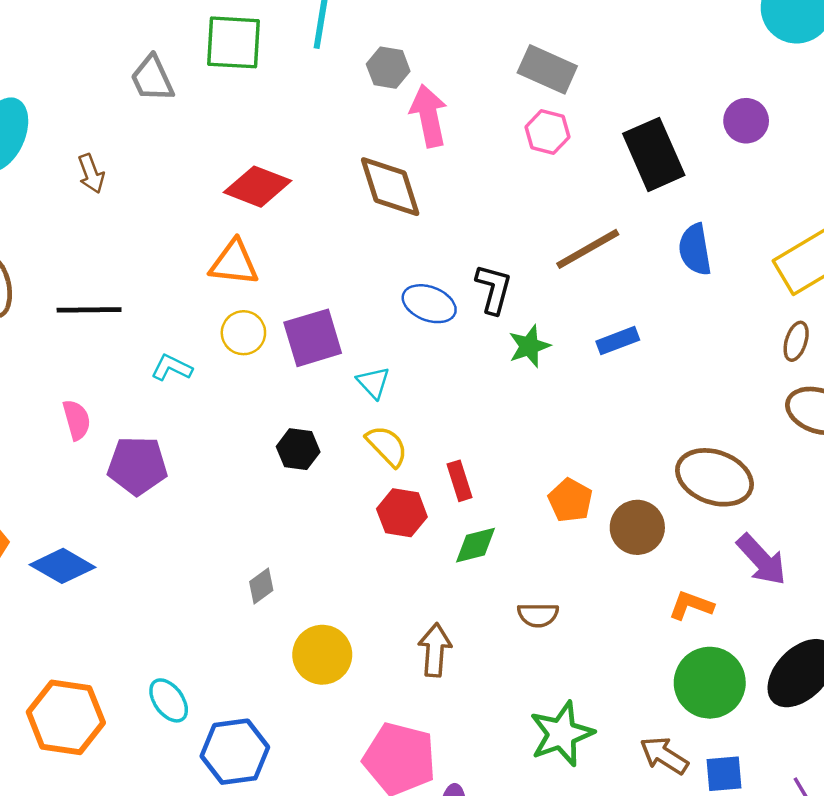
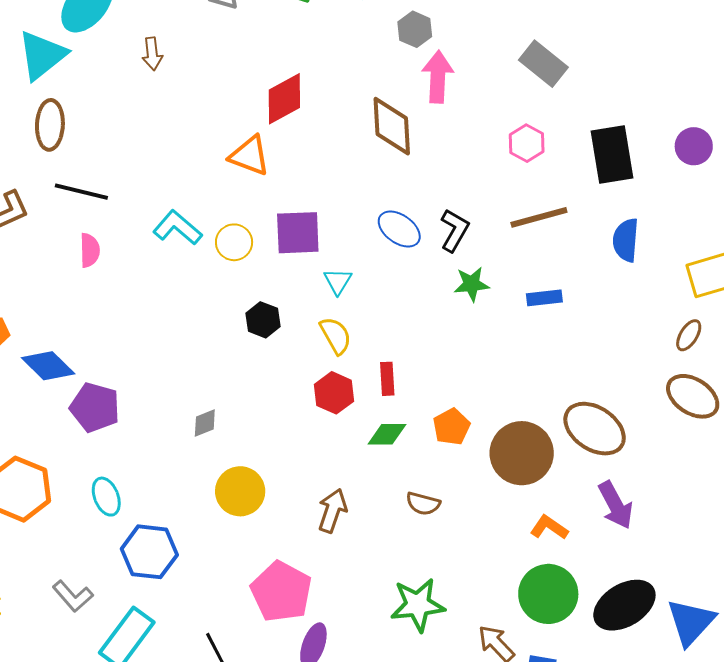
pink hexagon: (547, 132) -> (527, 143), moved
red diamond: (258, 187) -> (284, 99), turned -64
black line: (89, 310) -> (81, 192), moved
yellow circle: (243, 333) -> (234, 242), moved
cyan L-shape: (172, 368) -> (177, 228), size x1.4
purple pentagon: (137, 466) -> (95, 407), moved
orange pentagon: (570, 500) -> (452, 427), moved
brown circle: (637, 527) -> (522, 453), size x1.4

